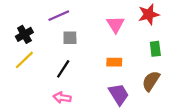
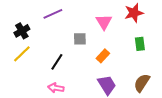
gray square: (70, 38) -> (80, 39), moved
orange rectangle: (114, 62) -> (103, 56), turned -48
brown semicircle: (151, 81) -> (142, 83), moved

